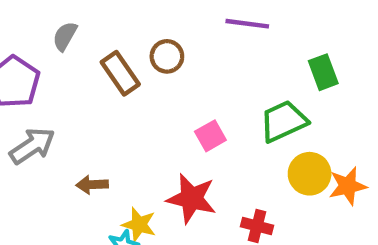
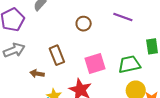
brown rectangle: (120, 73) -> (57, 55), moved
pink square: (210, 136) -> (95, 64), size x1.5

